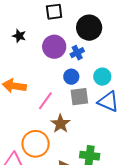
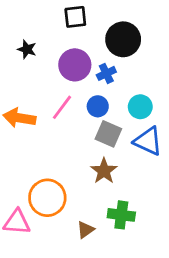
gray square: (79, 97) -> (108, 134), turned 30
pink line: (45, 101) -> (62, 107), moved
brown star: (60, 124) -> (104, 171), moved

